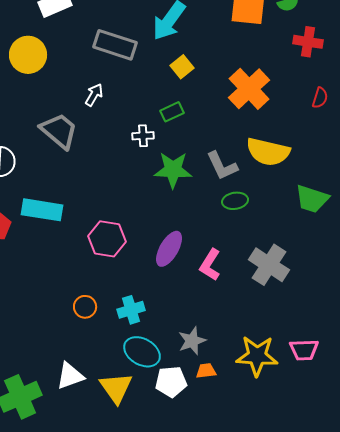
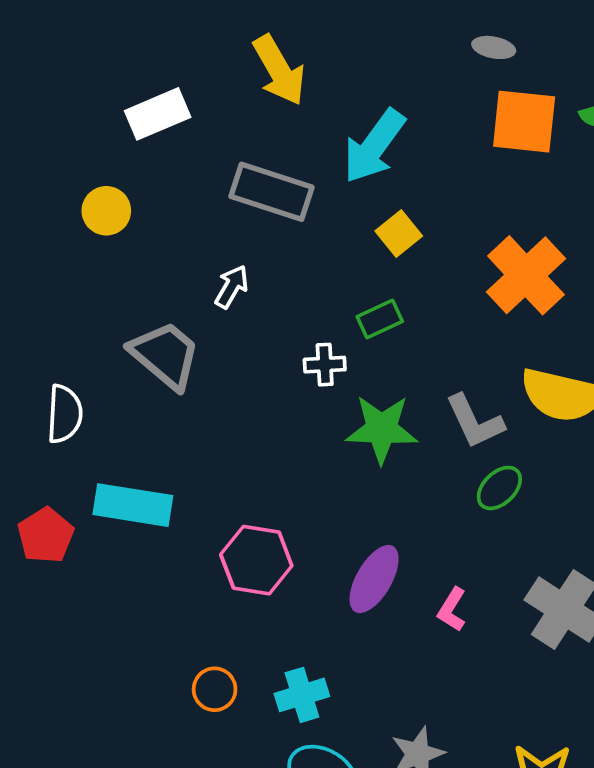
yellow circle: (28, 55) -> (106, 211), size x0.7
green ellipse: (235, 201) -> (499, 488), turned -35
pink L-shape: (210, 265) -> (452, 609), size x0.7

